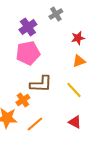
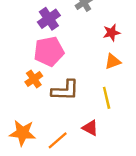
yellow line: (74, 90) -> (107, 98), turned 30
orange cross: (23, 100) -> (34, 79), moved
red triangle: (75, 122) -> (90, 128), moved

